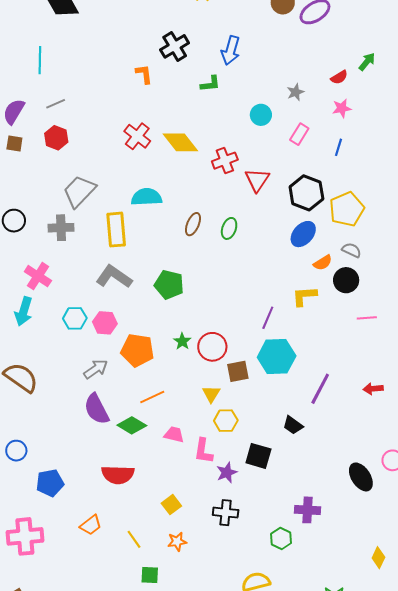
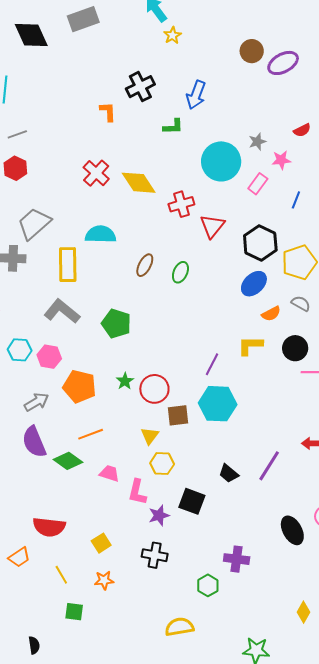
pink star: (342, 108) -> (281, 160), moved
cyan circle: (261, 115) -> (221, 161), size x1.8
black circle: (346, 280) -> (295, 348), moved
purple line: (320, 389) -> (269, 466), moved
red semicircle: (118, 475) -> (49, 527), moved

